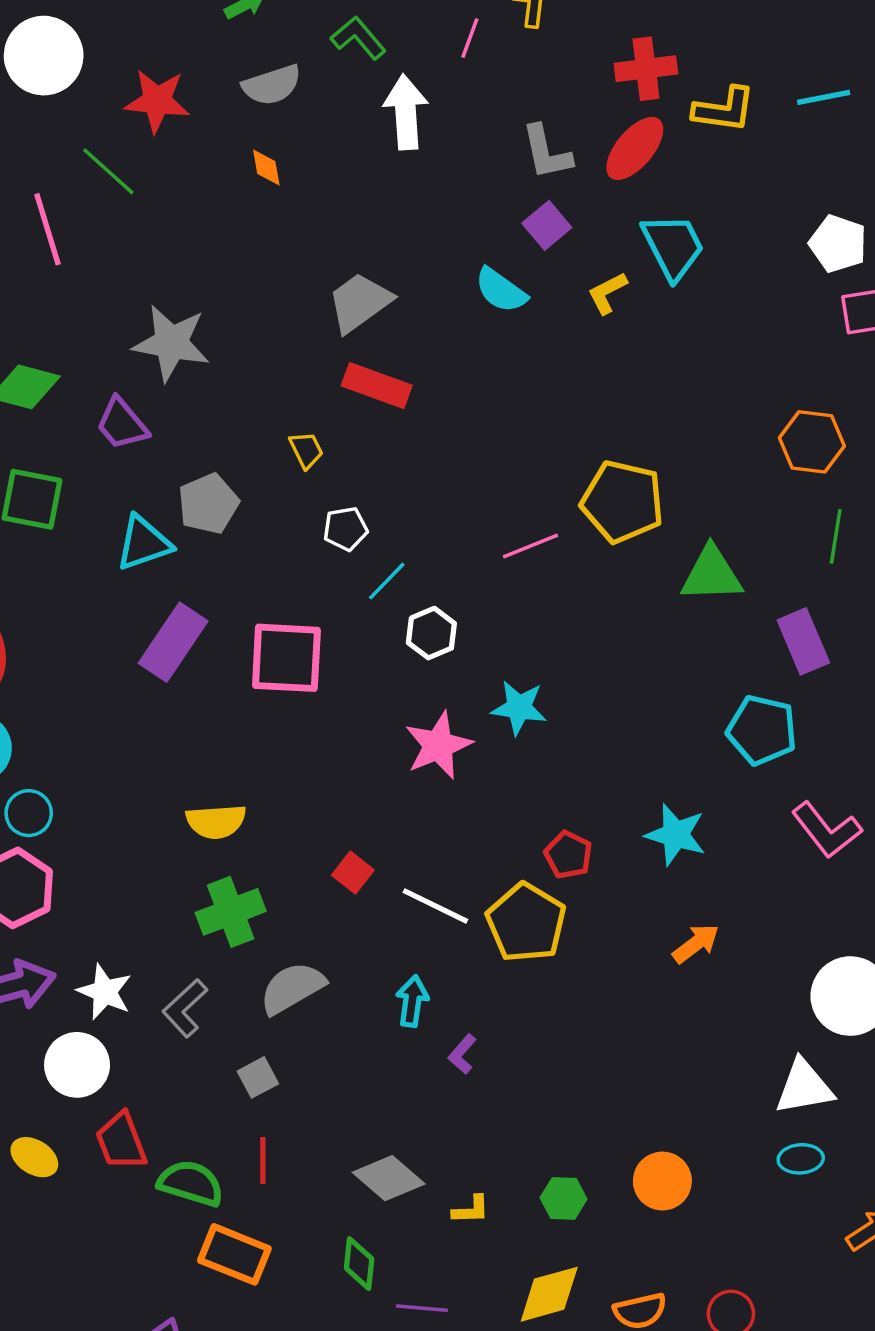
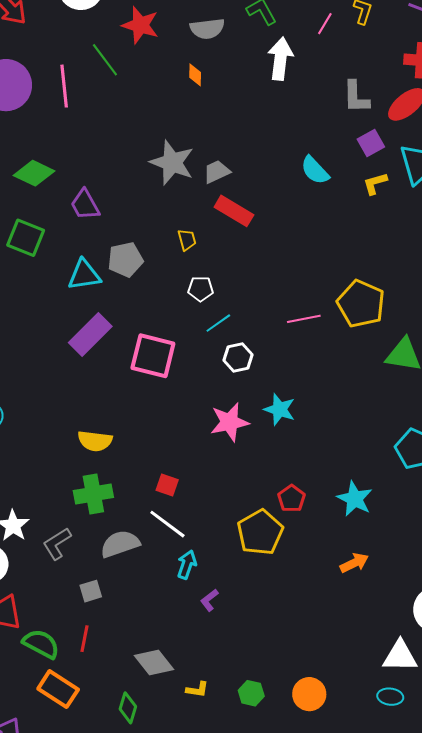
purple square: (547, 225) -> (371, 143), moved
gray trapezoid: (359, 302) -> (217, 172), moved, size x0.7
gray star: (171, 343) -> (172, 163), moved
red square: (353, 873) -> (167, 485), turned -30
white line: (435, 906) -> (167, 524), moved

